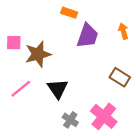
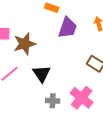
gray cross: (70, 120) -> (53, 101), turned -32

